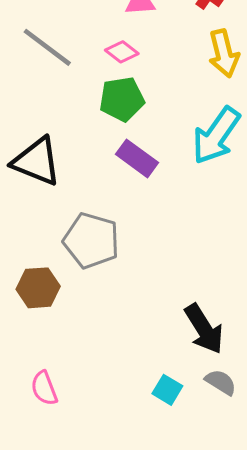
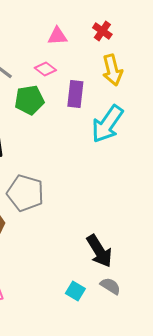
green pentagon: (122, 99) -> (29, 100), moved
purple rectangle: (137, 158) -> (75, 94), moved, turned 60

